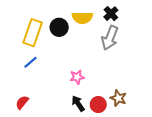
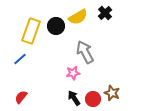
yellow semicircle: (82, 18) -> (78, 17), turned -30
gray arrow: (110, 38) -> (85, 52), moved, turned 130
blue line: (31, 62) -> (20, 59), moved

